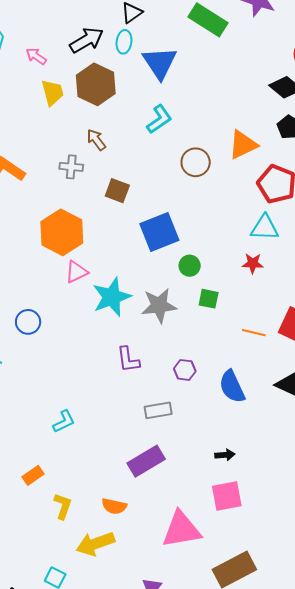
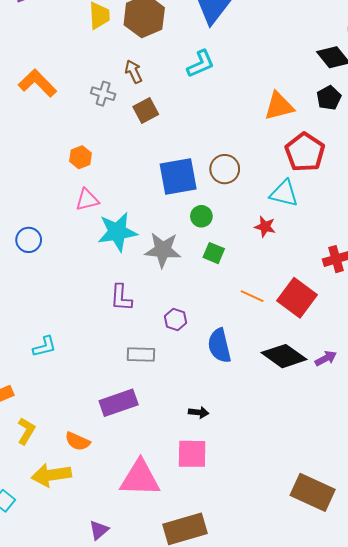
brown circle: (196, 162) -> (225, 169), moved
brown square: (117, 191) -> (146, 110), moved, turned 30
orange hexagon: (62, 232) -> (80, 157), size x0.5

